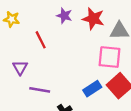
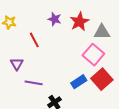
red star: (93, 19) -> (79, 22), turned 30
pink square: (109, 57) -> (93, 55), turned 35

